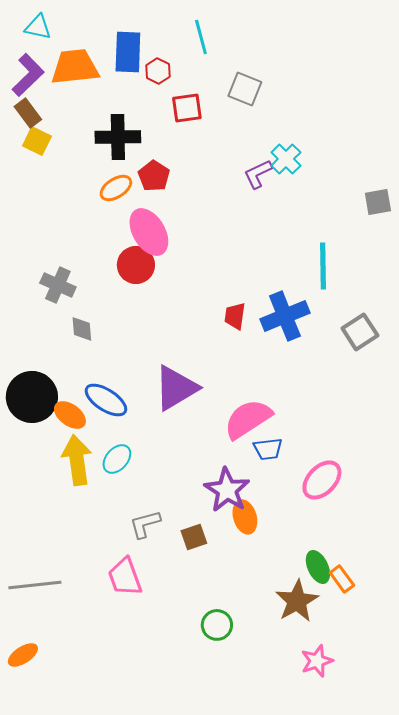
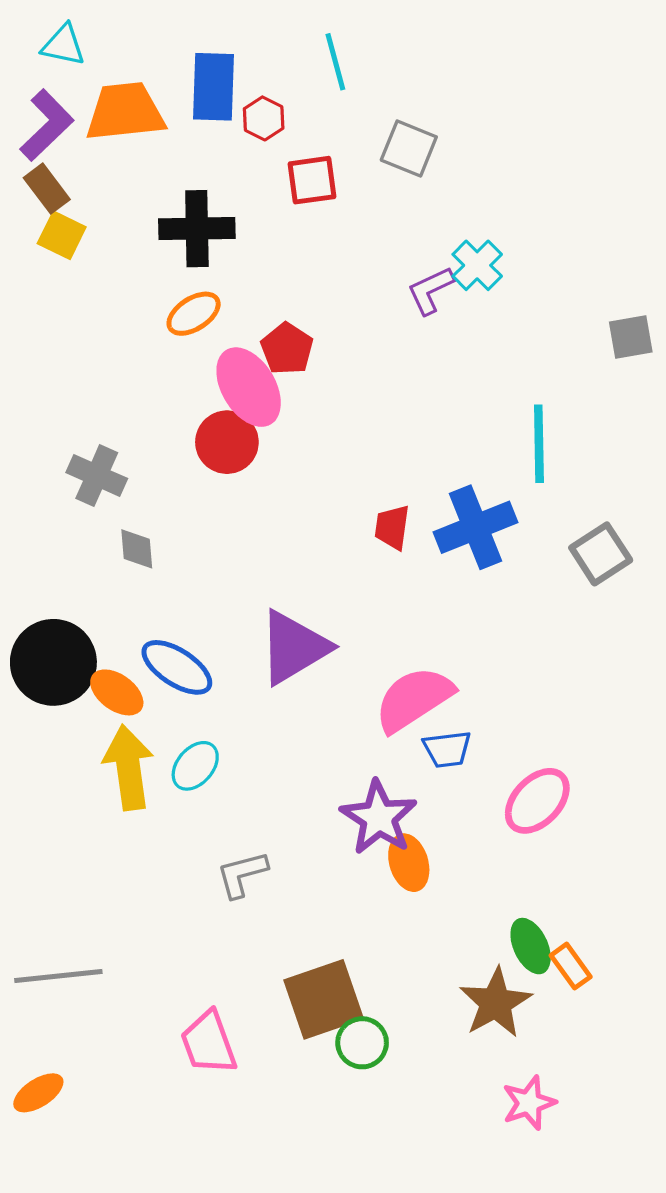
red pentagon: (154, 176) -> (287, 349), moved
brown square: (194, 537) -> (324, 999), moved, size x1.8
pink trapezoid: (125, 577) -> (209, 1043), moved

